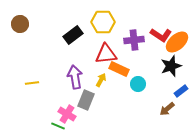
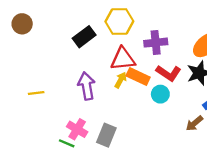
red L-shape: (161, 35) -> (169, 73), moved
yellow arrow: (101, 80) -> (121, 80), moved
gray rectangle: (86, 100) -> (106, 135), moved

